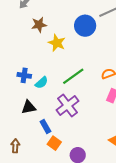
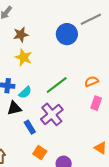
yellow star: (57, 43) -> (24, 57), moved
black triangle: (29, 107) -> (14, 108), moved
blue rectangle: (45, 126) -> (30, 127), moved

